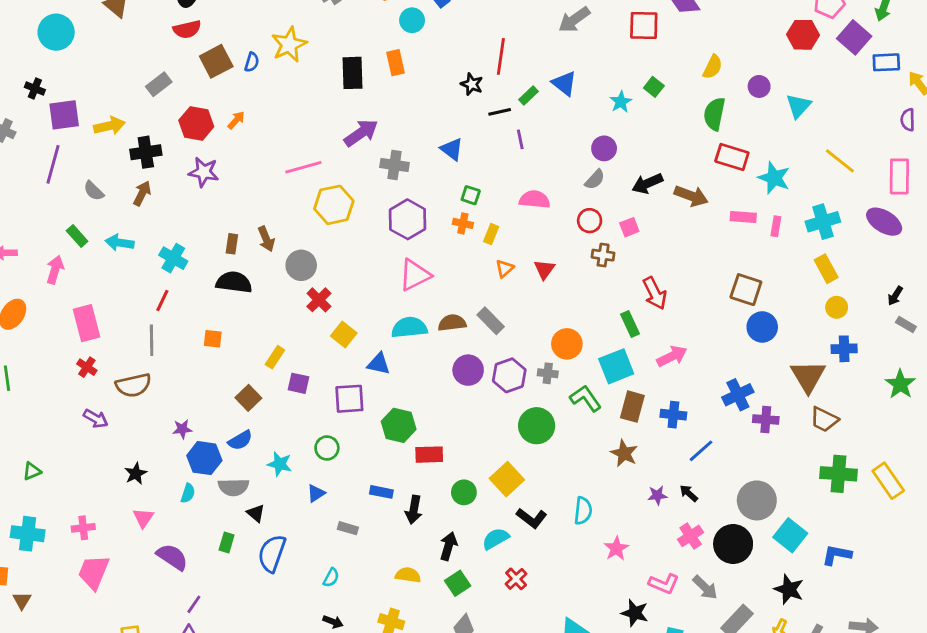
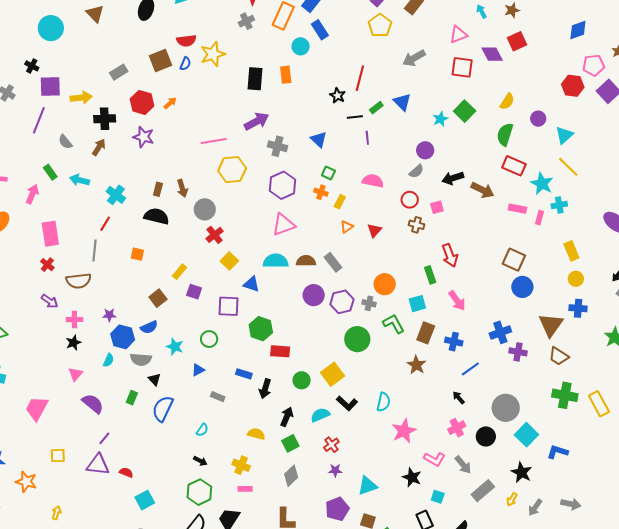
red semicircle: (187, 29) -> (186, 41), moved
green square: (654, 87) -> (465, 111), size x1.5
yellow line: (840, 161) -> (568, 167), moved
cyan cross: (823, 222) -> (559, 205), moved, size x0.7
pink arrow: (672, 356) -> (457, 301), turned 75
cyan square: (616, 366) -> (417, 304), size x0.7
purple star: (657, 495) -> (335, 470), moved
pink cross: (83, 528) -> (74, 320), moved
black circle: (733, 544) -> (486, 436), size x0.7
pink star: (616, 548) -> (404, 431), size x1.4

